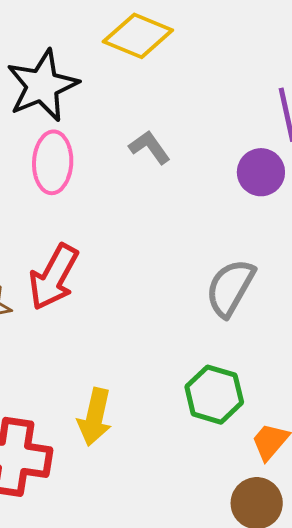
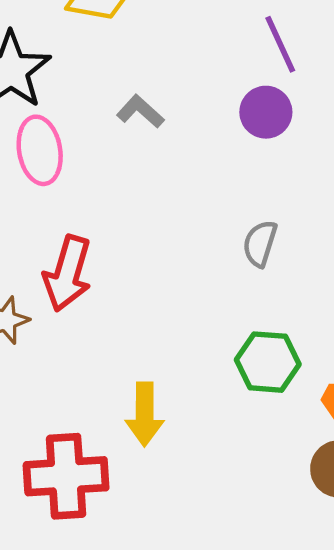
gray semicircle: (230, 288) -> (260, 244), size x0.7

